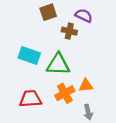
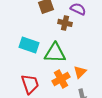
orange triangle: (86, 85) -> (80, 72), turned -40
red trapezoid: (30, 99) -> (30, 84), turned 75

